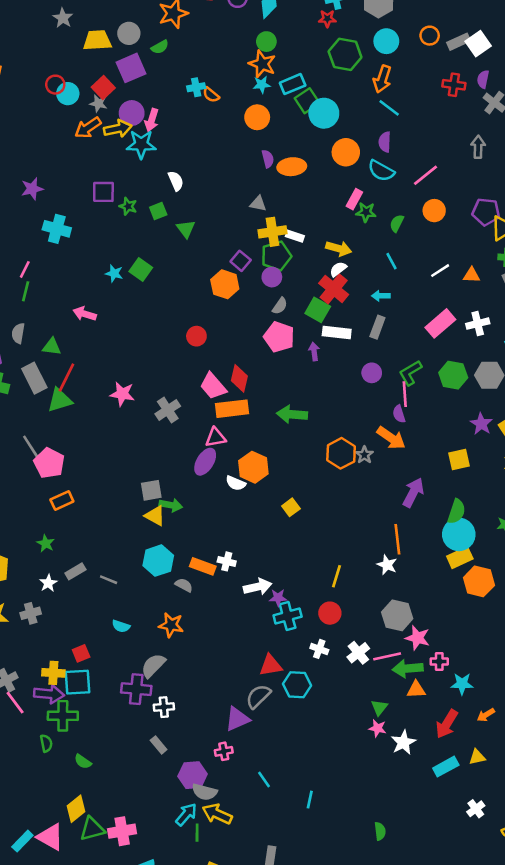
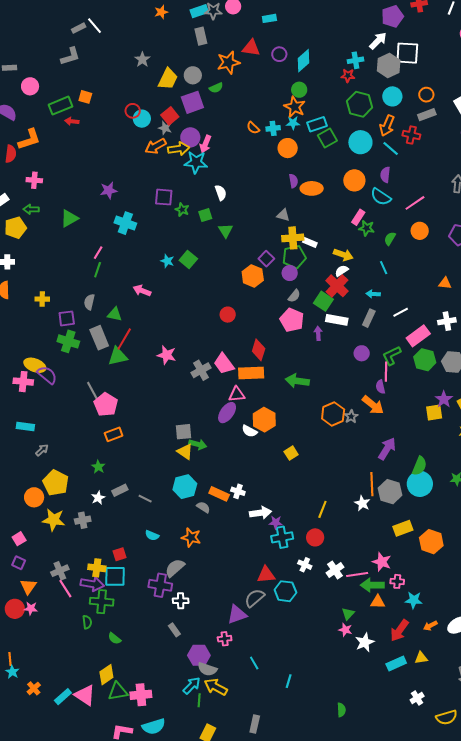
yellow trapezoid: (97, 40) -> (168, 79), turned 115
gray rectangle: (459, 42) -> (427, 115), moved
red cross: (454, 85) -> (411, 135), moved
cyan cross: (196, 87) -> (273, 128), moved
cyan circle: (324, 113) -> (360, 142), moved
white line: (440, 271) -> (401, 312), moved
pink rectangle: (440, 323) -> (418, 336), moved
pink trapezoid: (213, 386) -> (224, 364), moved
yellow square: (459, 460) -> (434, 413), moved
yellow rectangle: (460, 558) -> (403, 528), moved
orange hexagon: (479, 581) -> (431, 542), moved
gray hexagon: (397, 615) -> (390, 492), moved

